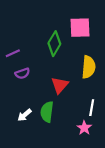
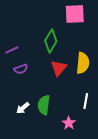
pink square: (80, 28) -> (75, 14), moved
red triangle: (60, 85) -> (59, 68), moved
pink star: (84, 128) -> (69, 123), moved

